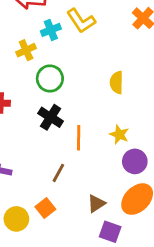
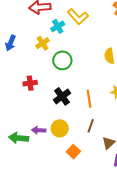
black cross: (51, 117) -> (62, 96), moved, turned 30
brown line: (58, 173) -> (91, 126), moved
yellow circle: (16, 219) -> (60, 128), moved

